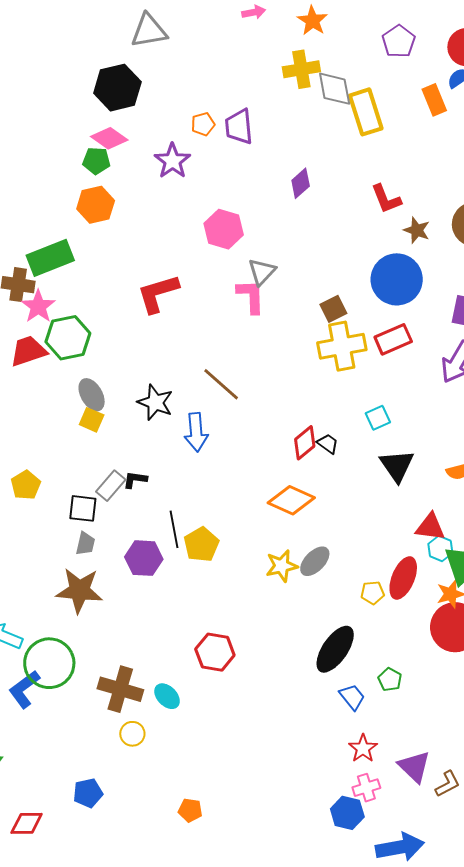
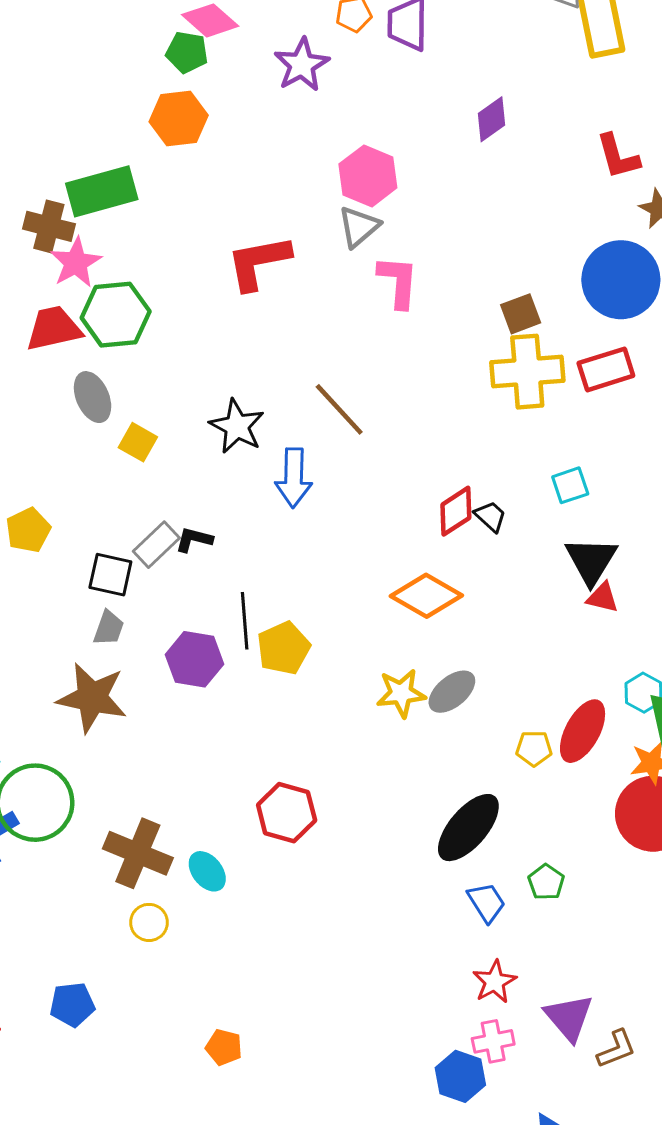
gray triangle: (262, 272) -> (359, 227), moved
gray ellipse: (92, 395) -> (93, 397), moved
red triangle: (430, 527) -> (603, 598), moved, size x0.7

